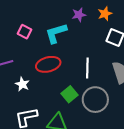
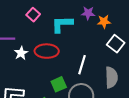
orange star: (105, 14) -> (104, 22), moved
white star: (22, 84) -> (21, 53), moved

